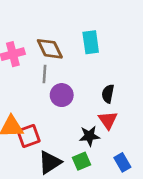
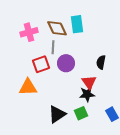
cyan rectangle: (91, 42) -> (77, 24), moved
red triangle: (108, 120) -> (89, 82), moved
red square: (29, 136) -> (41, 64), moved

